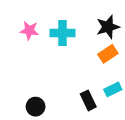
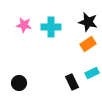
black star: (108, 27) -> (88, 22), turned 30
black circle: (36, 107) -> (19, 83), moved

